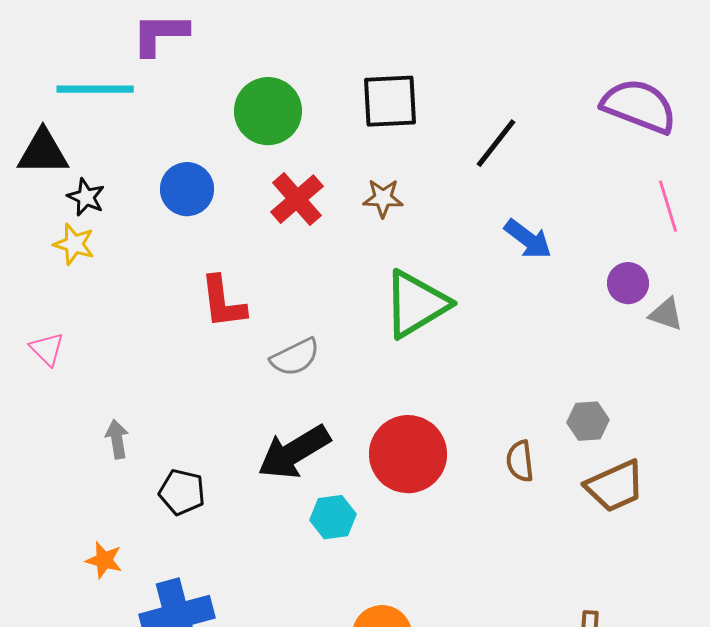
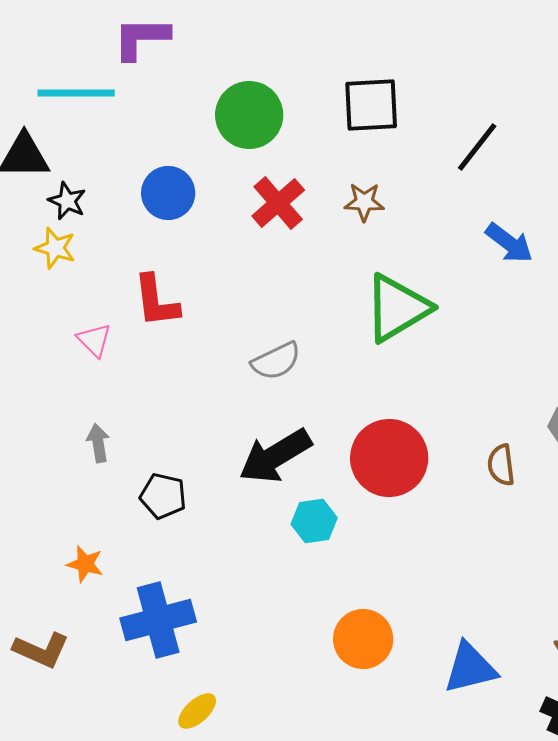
red L-shape: (223, 302) -> (156, 301), moved
pink triangle: (47, 349) -> (94, 340), moved

